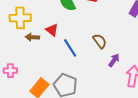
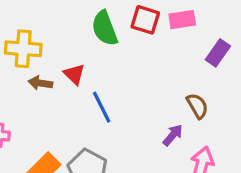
brown semicircle: (100, 41) -> (197, 106), moved

